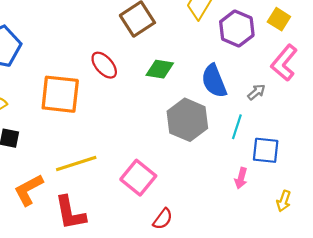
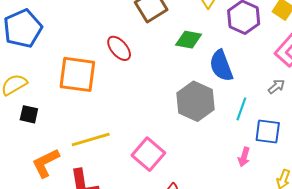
green diamond: (160, 69) -> (189, 40), moved
gray arrow: (256, 92) -> (276, 86), moved

